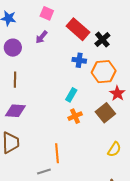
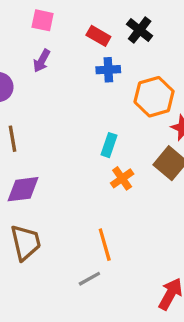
red rectangle: (78, 29) -> (98, 36), size x0.6
black cross: (102, 40) -> (140, 30), moved
blue cross: (79, 60) -> (108, 70), moved

